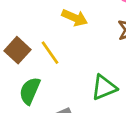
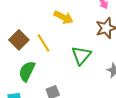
green triangle: (104, 87) -> (81, 55), moved, turned -30

